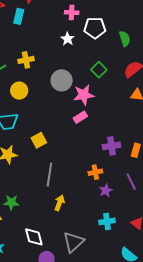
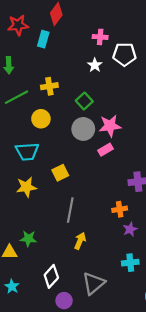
green square: (99, 70) -> (84, 101), moved
gray circle: (62, 80) -> (83, 129), moved
white diamond: (34, 237) -> (51, 276), turned 55

